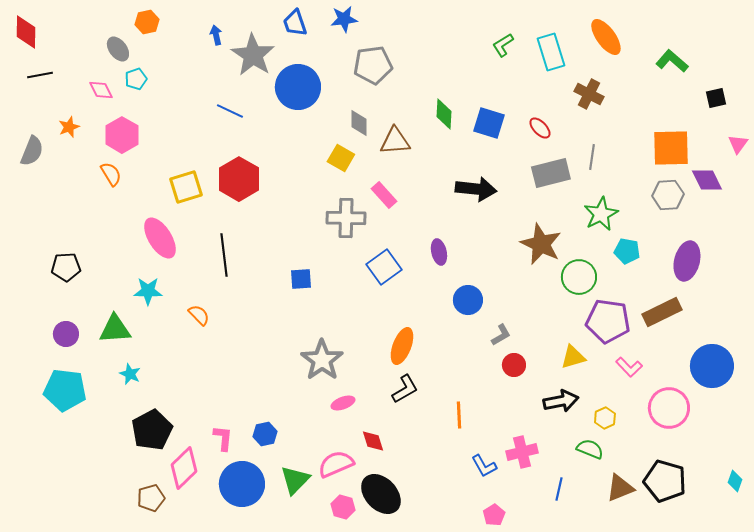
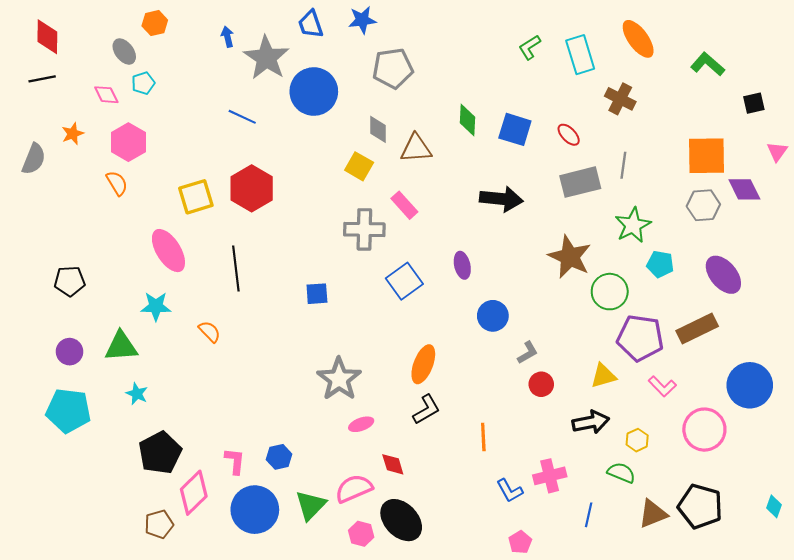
red diamond: (26, 32) -> (47, 37), moved
purple ellipse: (687, 261) -> (723, 275), turned -54

